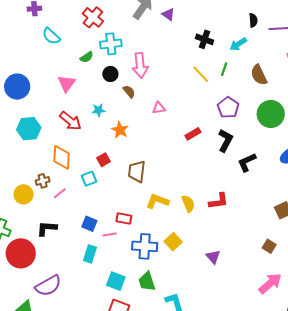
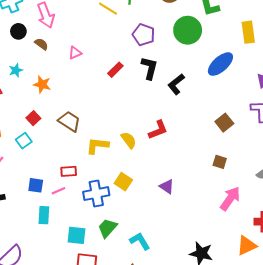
brown trapezoid: (137, 171) -> (69, 121), turned 130
green trapezoid: (147, 282) -> (107, 228), turned 75

